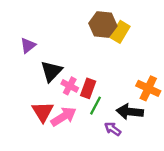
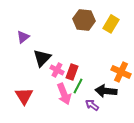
yellow rectangle: (120, 32) -> (111, 24), moved
red triangle: (43, 112) -> (24, 96), moved
pink arrow: (64, 117) -> (64, 94), moved, turned 100

